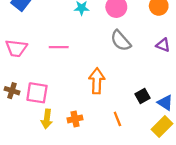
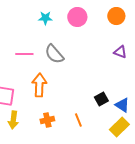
gray semicircle: (121, 41) -> (54, 54), moved
orange arrow: (97, 81) -> (39, 85), moved
orange cross: (75, 119) -> (47, 120), moved

